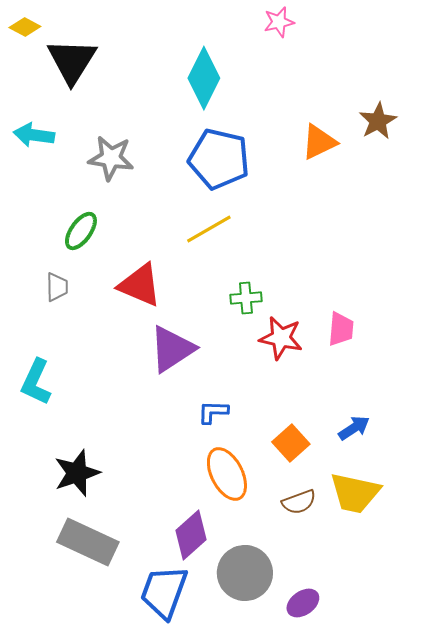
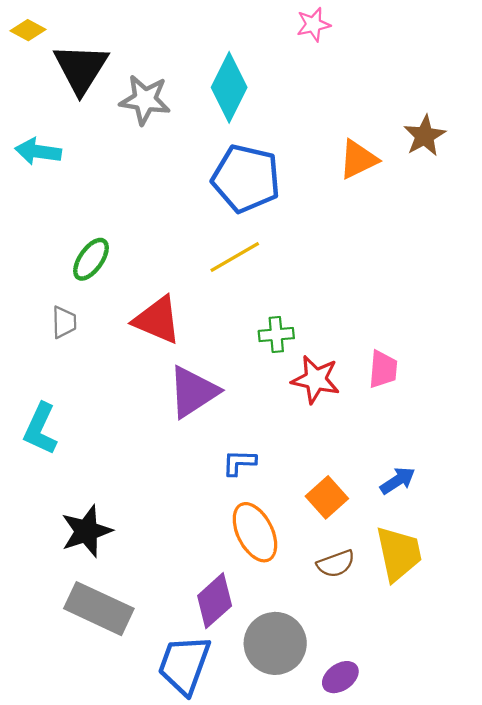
gray star: (111, 158) -> (145, 100), moved
yellow trapezoid: (355, 493) -> (399, 554), turned -114

